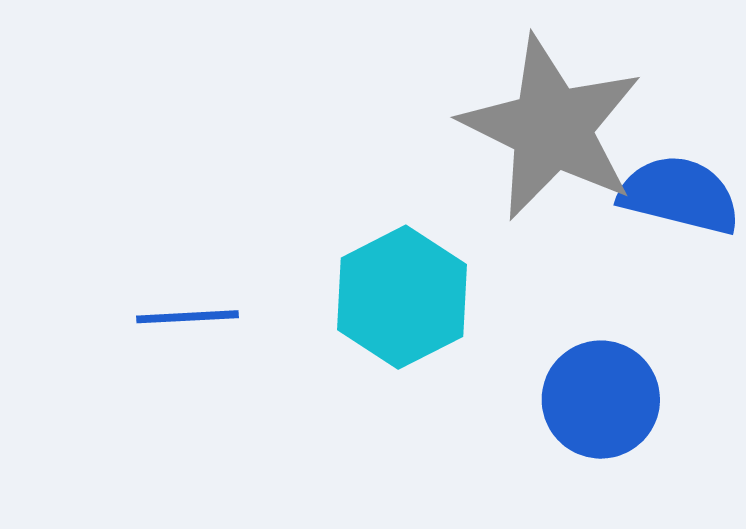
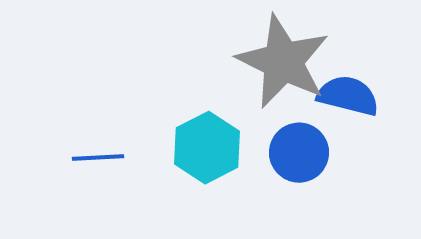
blue circle: (601, 400) -> (299, 153), moved

